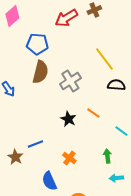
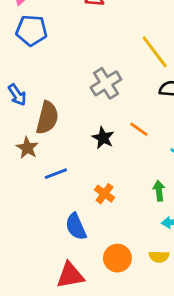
blue pentagon: (37, 44) -> (32, 30), moved
brown semicircle: (40, 72) -> (47, 118), moved
brown star: (15, 157) -> (27, 148), moved

